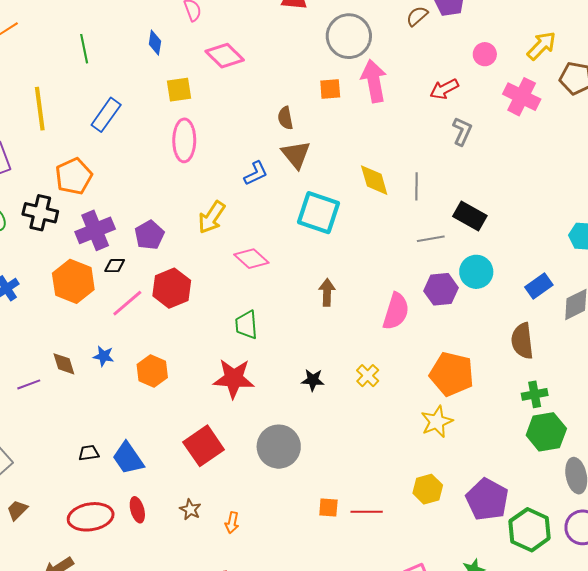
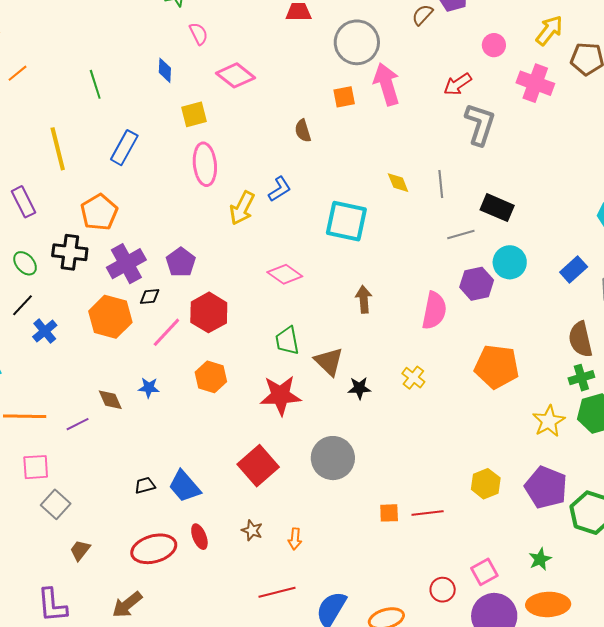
gray L-shape: (462, 131) -> (480, 124), size x1.5
brown triangle: (296, 155) -> (329, 361), moved
yellow diamond: (374, 180) -> (398, 183), size x0.7
yellow arrow: (212, 217) -> (242, 208), moved
brown semicircle: (522, 341) -> (580, 339), moved
orange hexagon: (152, 371) -> (211, 377), moved
yellow star: (437, 422) -> (549, 421), moved

